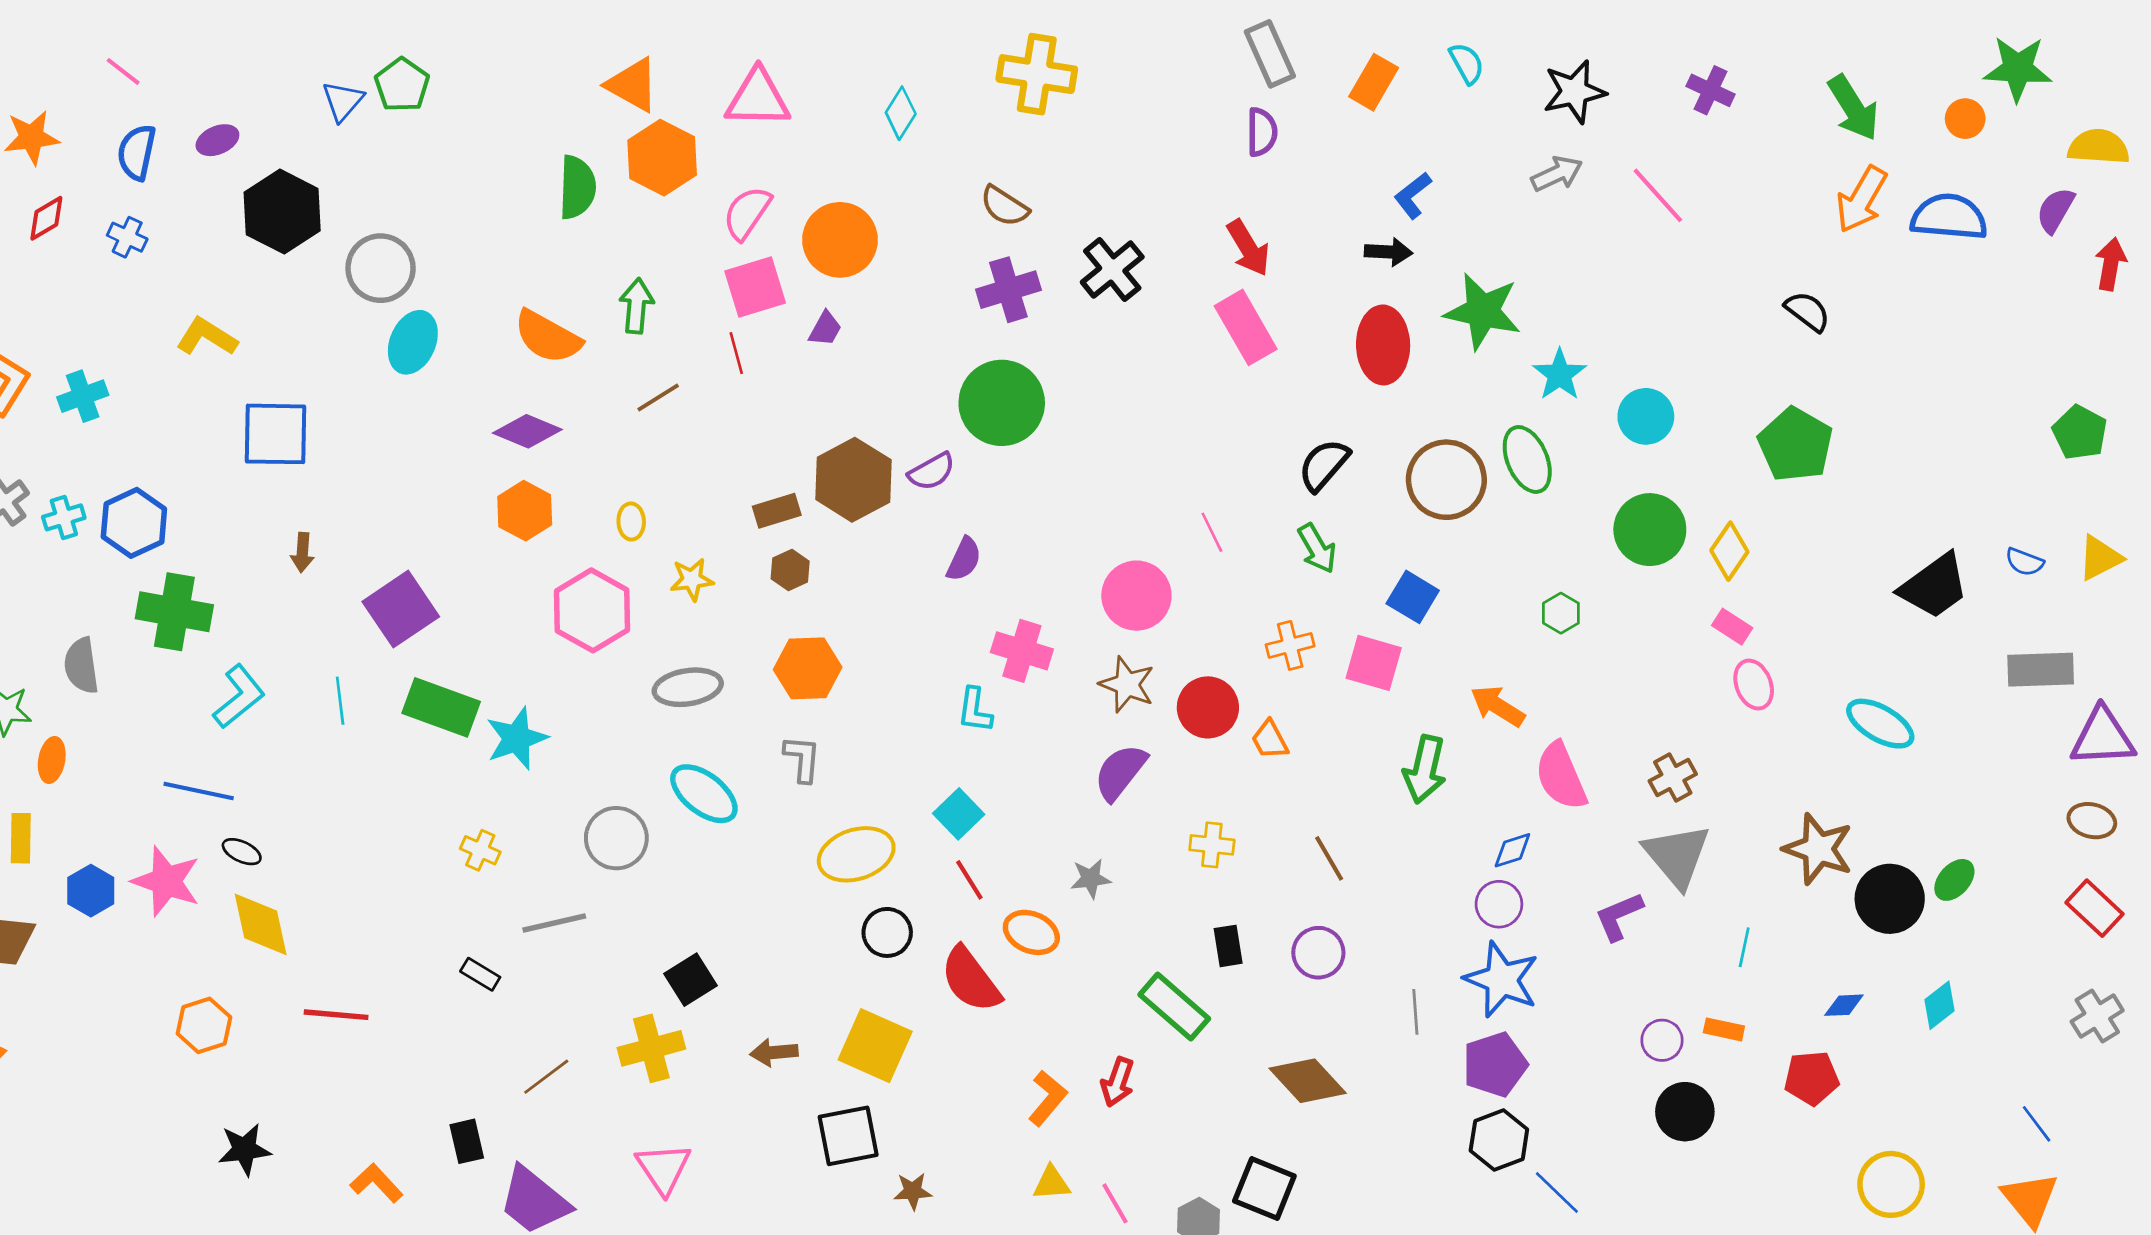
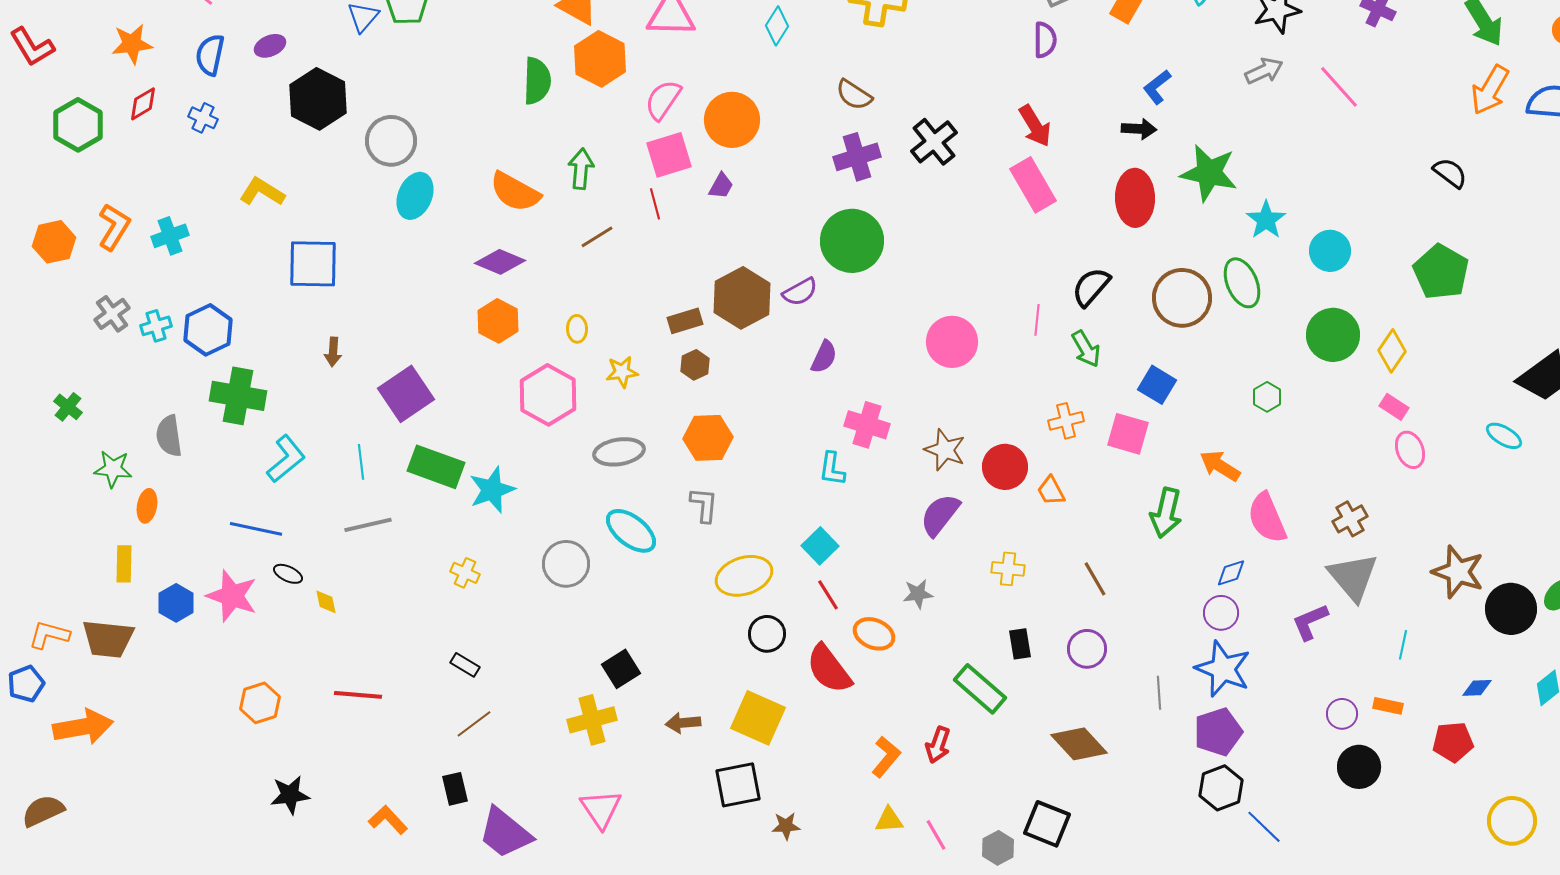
pink line: (1212, 532) -> (1037, 320), moved, turned 32
pink circle: (1136, 596) -> (952, 342), moved
cyan ellipse: (1880, 724) -> (1504, 436), moved, size x0.7
gray line: (554, 923) -> (368, 525), moved
yellow diamond: (261, 924) -> (326, 602), moved, size x0.5
brown line: (546, 1077) -> (474, 724), moved

